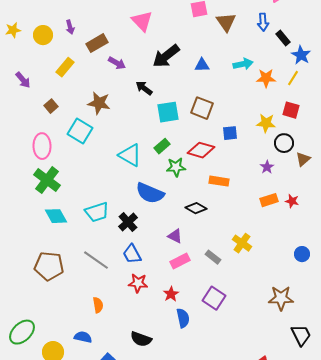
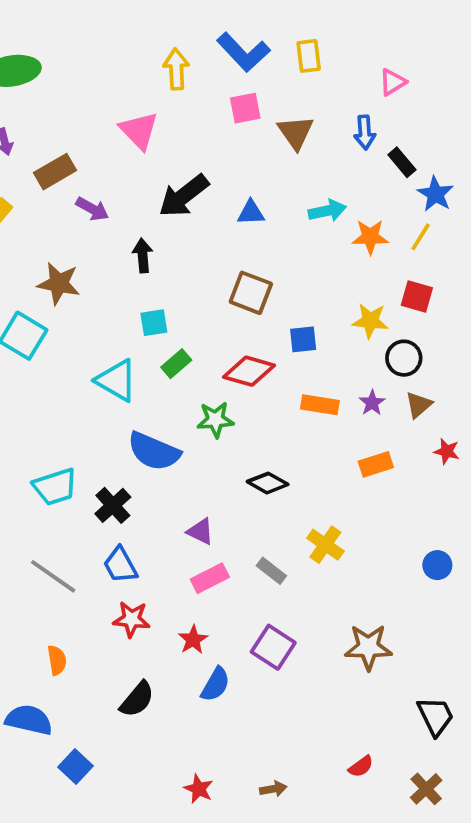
black arrow: (144, 88) -> (143, 256), turned 48
cyan square: (168, 112) -> (154, 323), moved, size x0.7
brown triangle: (303, 159) -> (419, 405), moved
green star: (176, 167) -> (215, 420), moved
orange rectangle: (219, 181) -> (320, 405), moved
red star: (292, 201) -> (447, 451), moved
black diamond: (196, 208) -> (268, 483), moved
brown star: (281, 298) -> (368, 647), moved
blue semicircle: (183, 318) -> (215, 684), turned 42
blue semicircle: (83, 337) -> (29, 720), size x1.4
black semicircle: (141, 339) -> (137, 699), moved, turned -70

